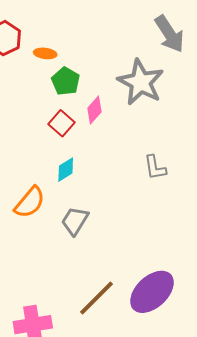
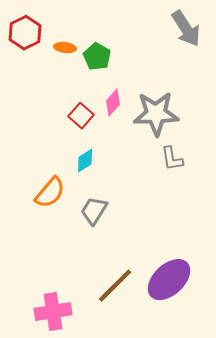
green pentagon: (66, 81) -> (97, 57), moved
gray star: (141, 82) -> (156, 114), moved, turned -30

